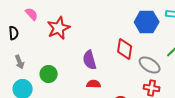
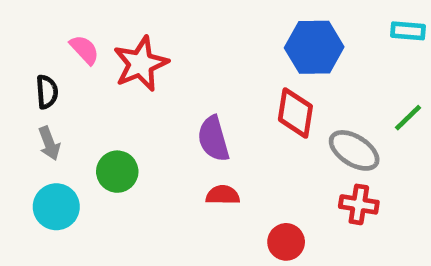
pink semicircle: (32, 14) -> (84, 50), moved
blue hexagon: (147, 22) -> (314, 47), moved
black semicircle: (14, 33) -> (47, 92), moved

